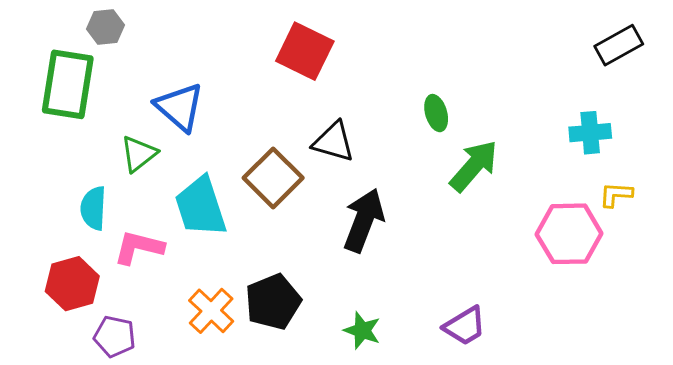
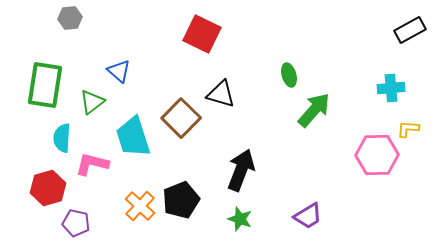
green rectangle: (68, 84) -> (45, 85), moved
blue triangle: (179, 107) -> (119, 71), size x0.7
black arrow: (364, 220) -> (241, 170), moved

